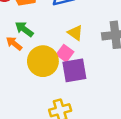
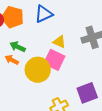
pink square: (65, 53) -> (54, 60), size x1.5
purple square: (74, 70) -> (87, 93), moved

